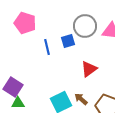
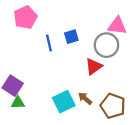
pink pentagon: (25, 23) -> (25, 17), turned 30
gray circle: (85, 26) -> (106, 45), moved

